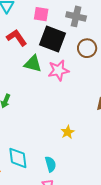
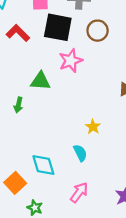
green triangle: (33, 64) -> (40, 81), moved
cyan semicircle: (50, 164) -> (80, 153), moved

